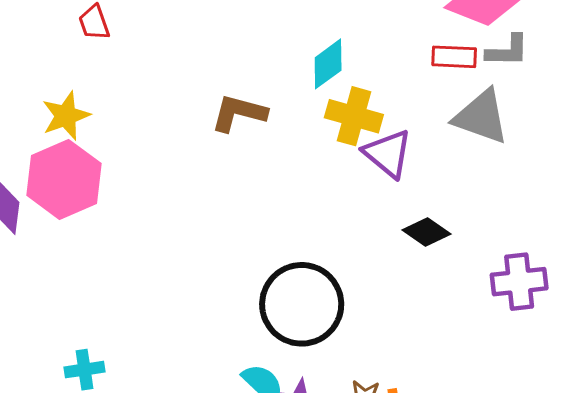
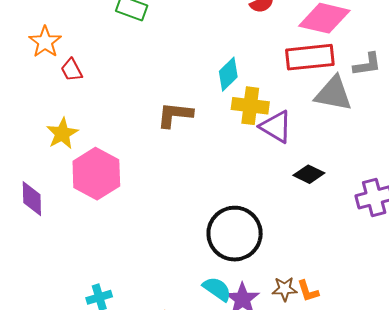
gray L-shape: (507, 51) -> (367, 64), moved
red rectangle: (454, 57) -> (310, 57), size x1.6
pink hexagon: (64, 179) -> (96, 174), moved

